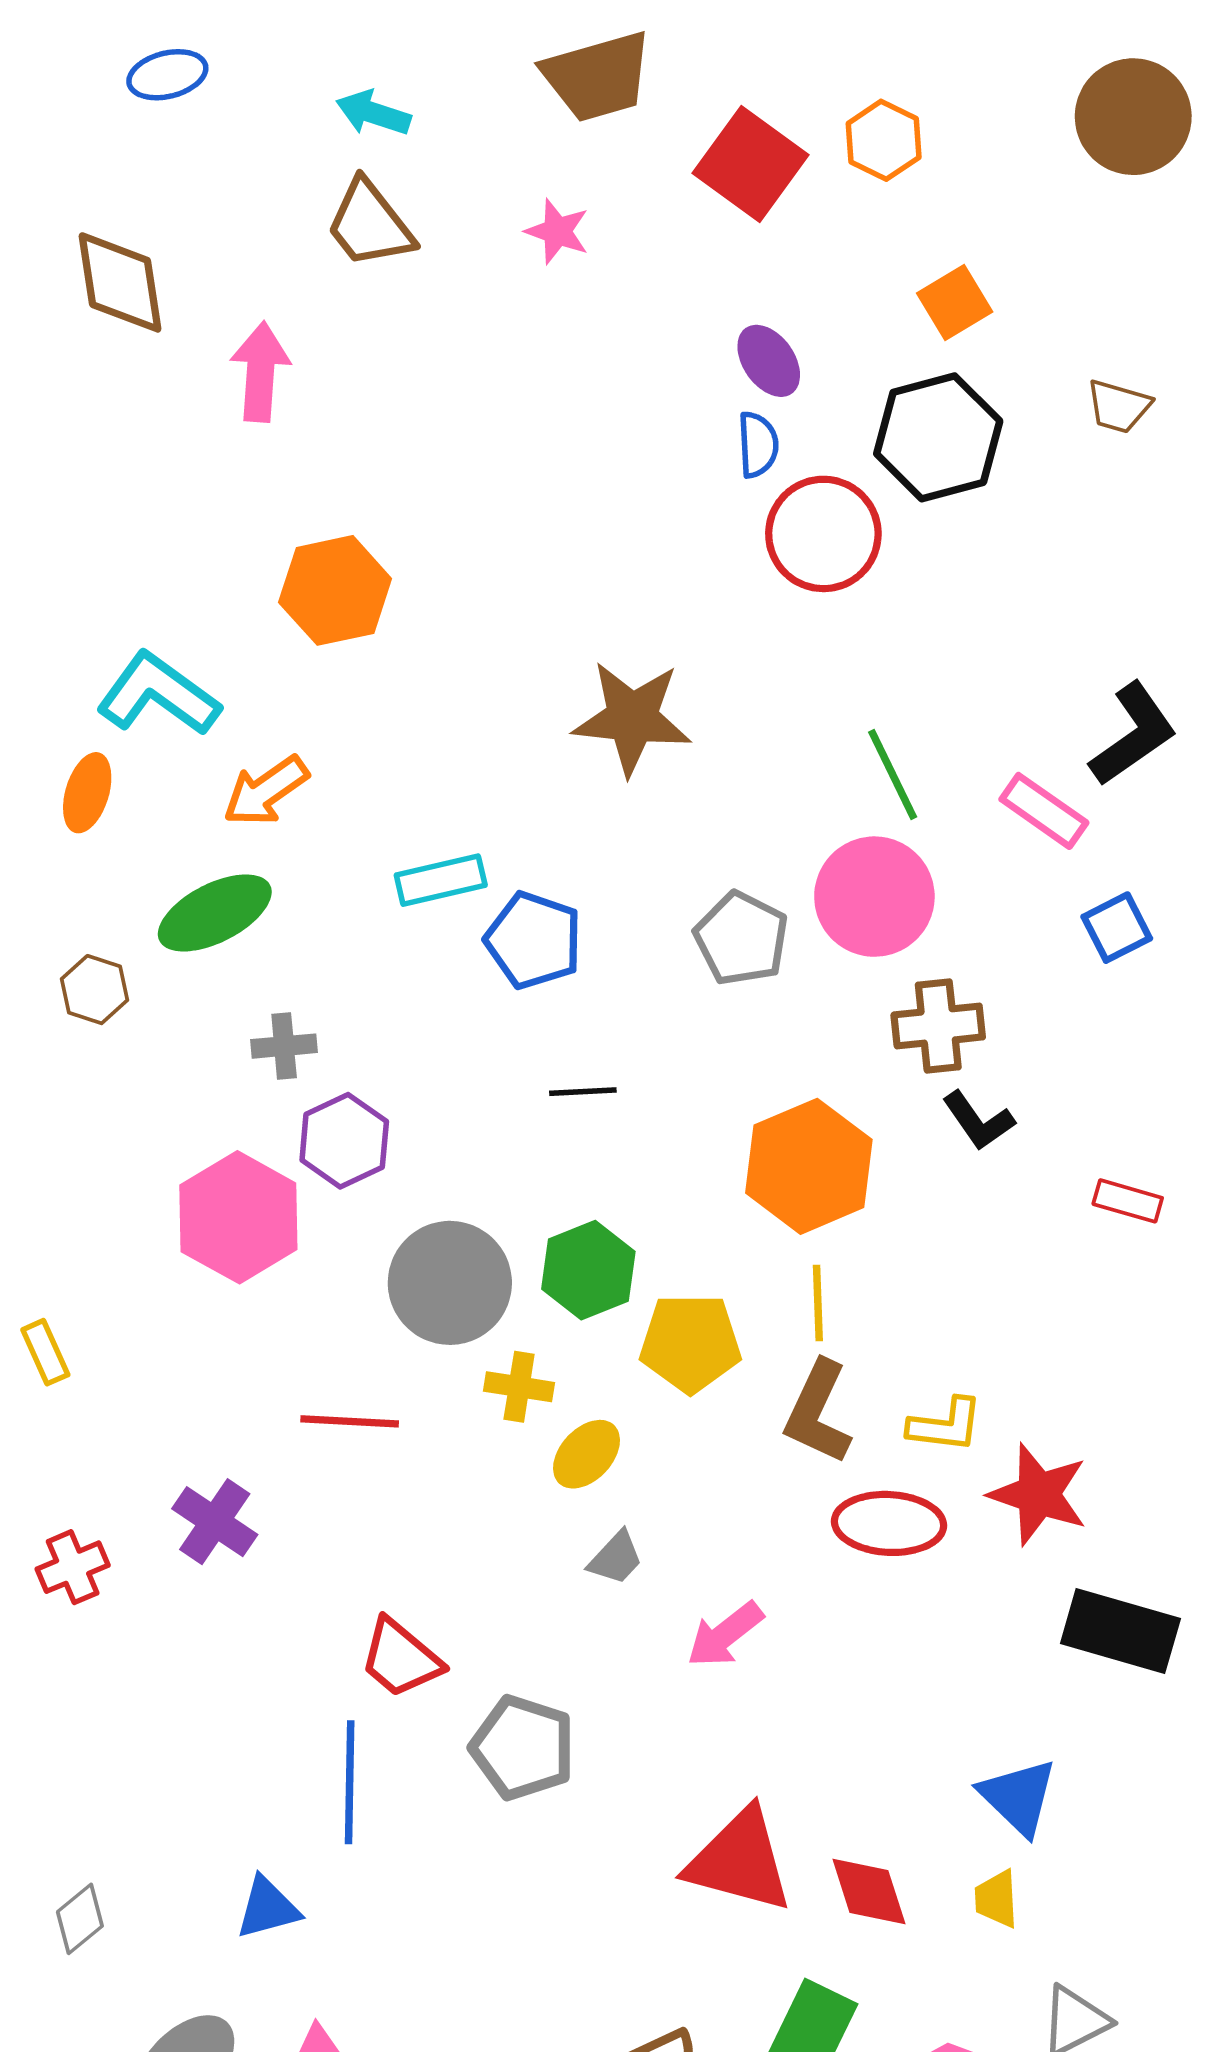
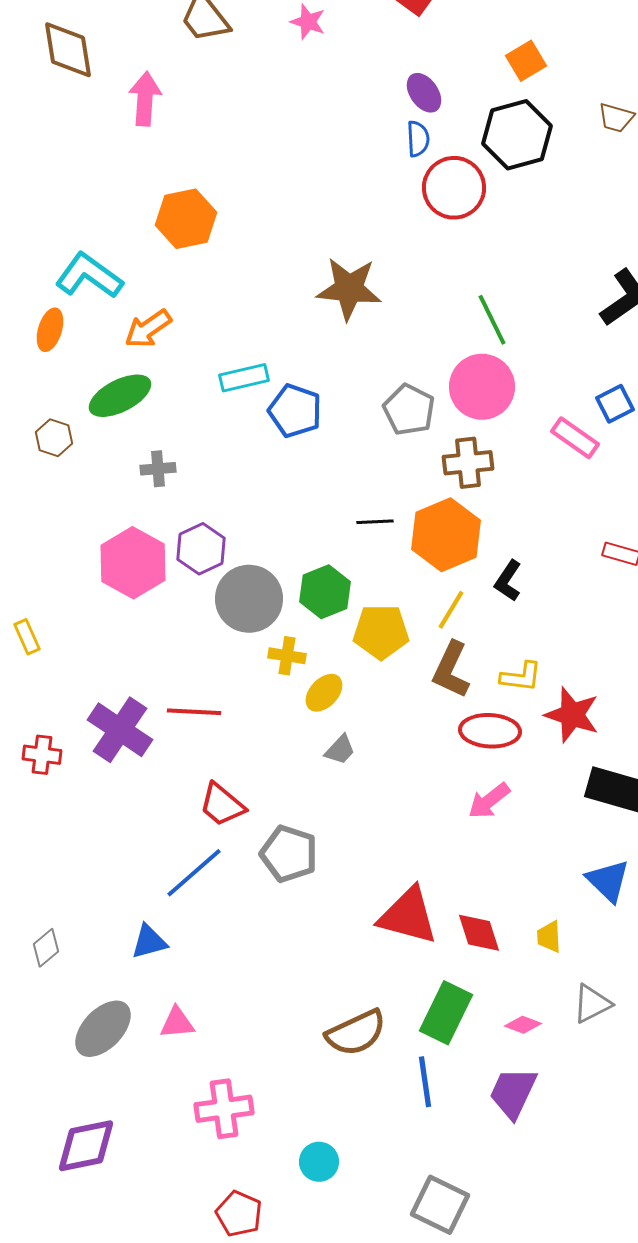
pink rectangle: (1044, 811) -> (575, 438), moved
brown cross: (938, 1026) -> (468, 463), moved
black line: (583, 1092) -> (375, 522), moved
black L-shape: (978, 1121) -> (508, 581), moved, turned 69
purple hexagon: (344, 1141) -> (201, 549), moved
yellow line: (818, 1303) -> (451, 610), turned 33
red line: (350, 1421) -> (194, 712), moved
purple cross: (215, 1522) -> (120, 730), size x1.4
red cross: (73, 1567) -> (42, 755), turned 30
pink arrow: (725, 1635) -> (489, 801), moved
blue line: (350, 1782) -> (194, 873), turned 48
blue triangle: (1018, 1797) -> (608, 881), moved

